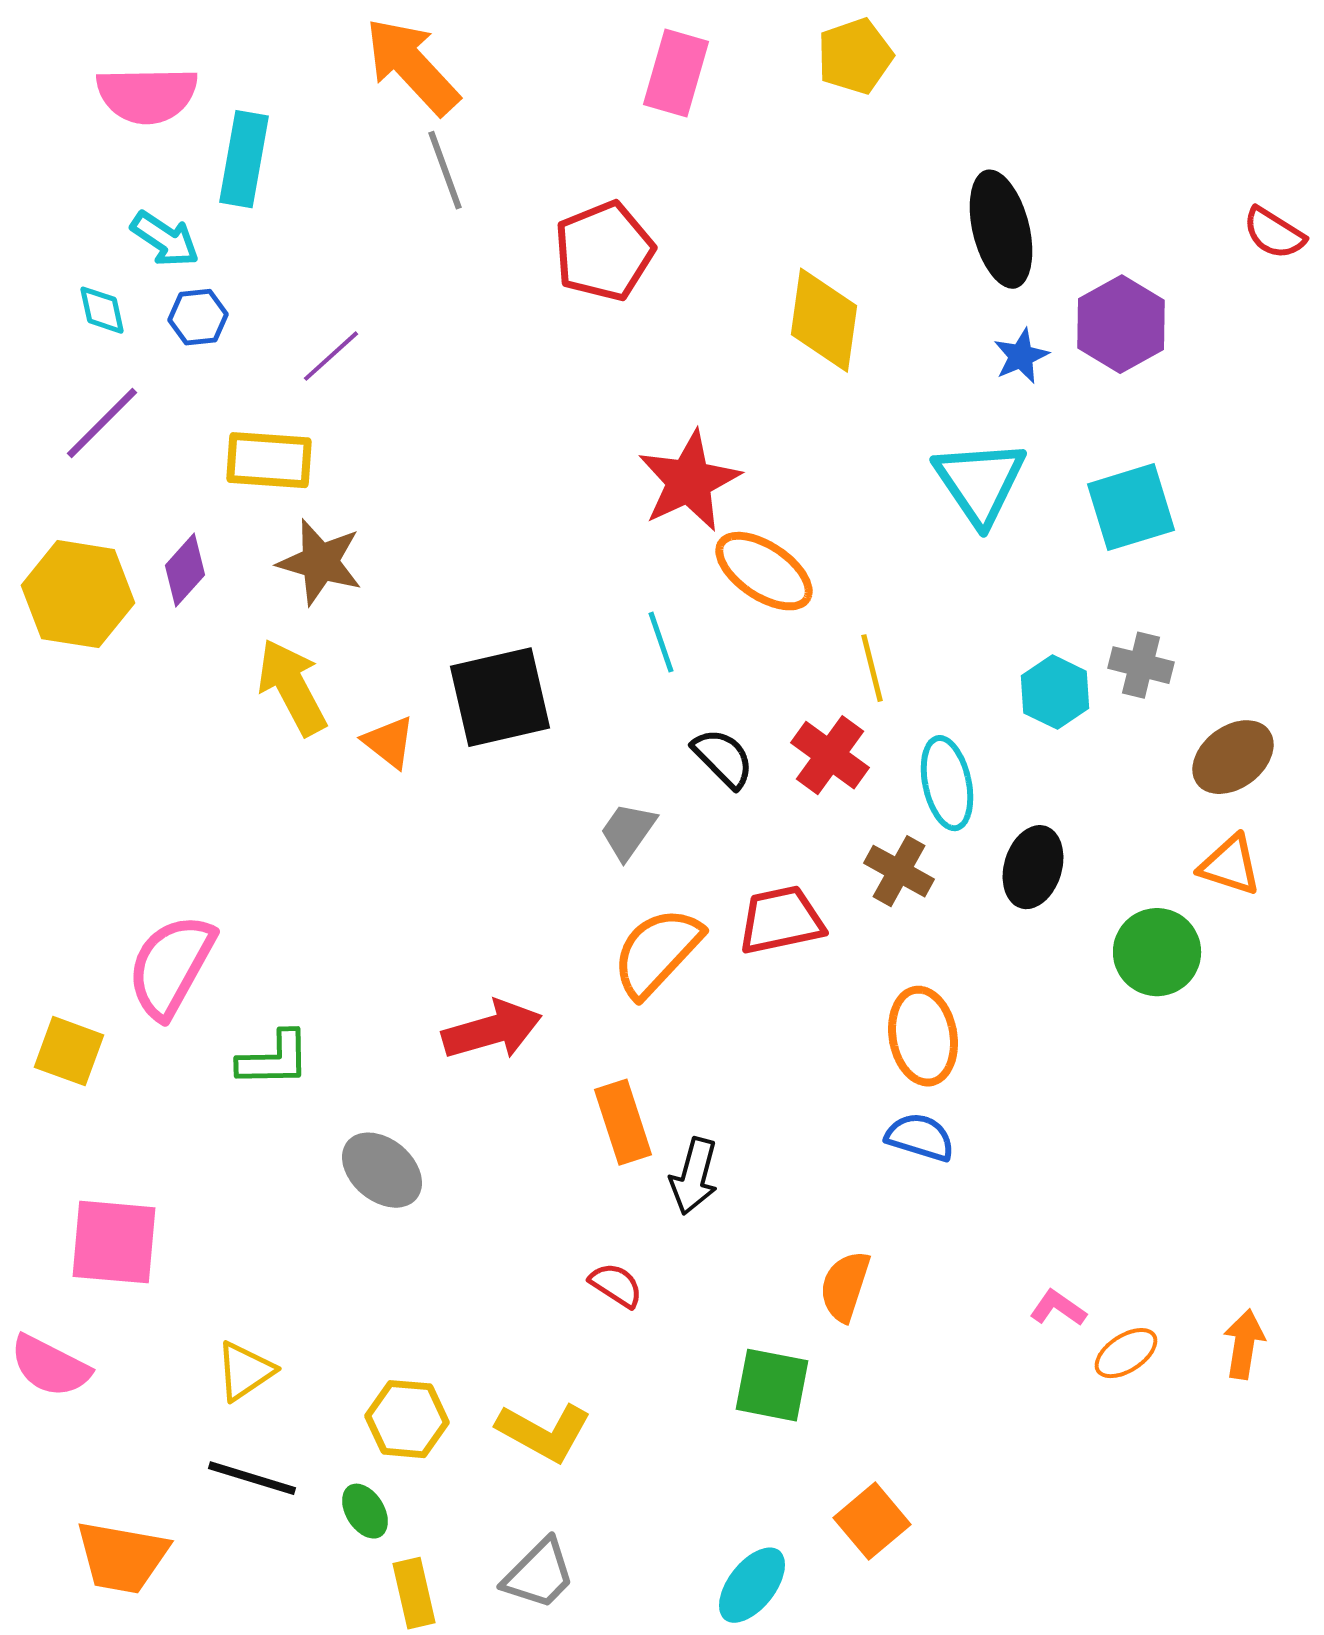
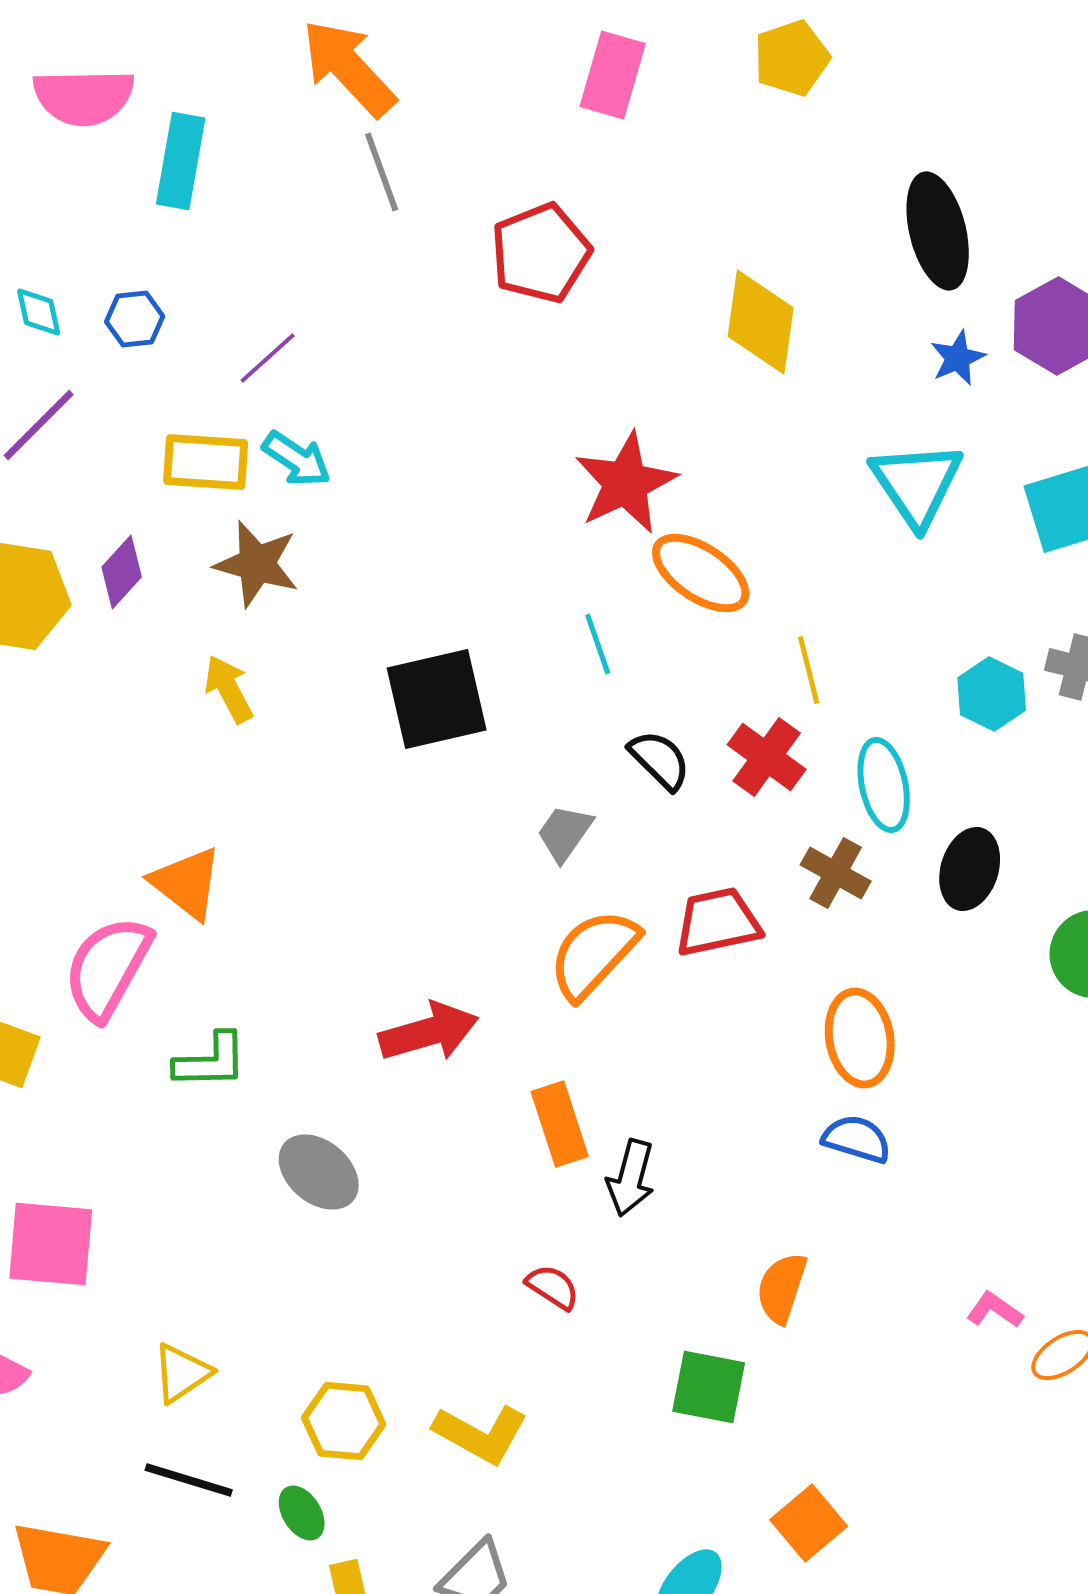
cyan arrow: (165, 239) -> (297, 459), moved
yellow arrow: (292, 687) -> (229, 689), size x0.7
orange triangle: (389, 742) -> (187, 883), moved, size x1.4

